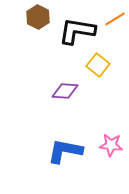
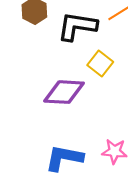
purple diamond: (65, 91) -> (64, 92), size x1.4

